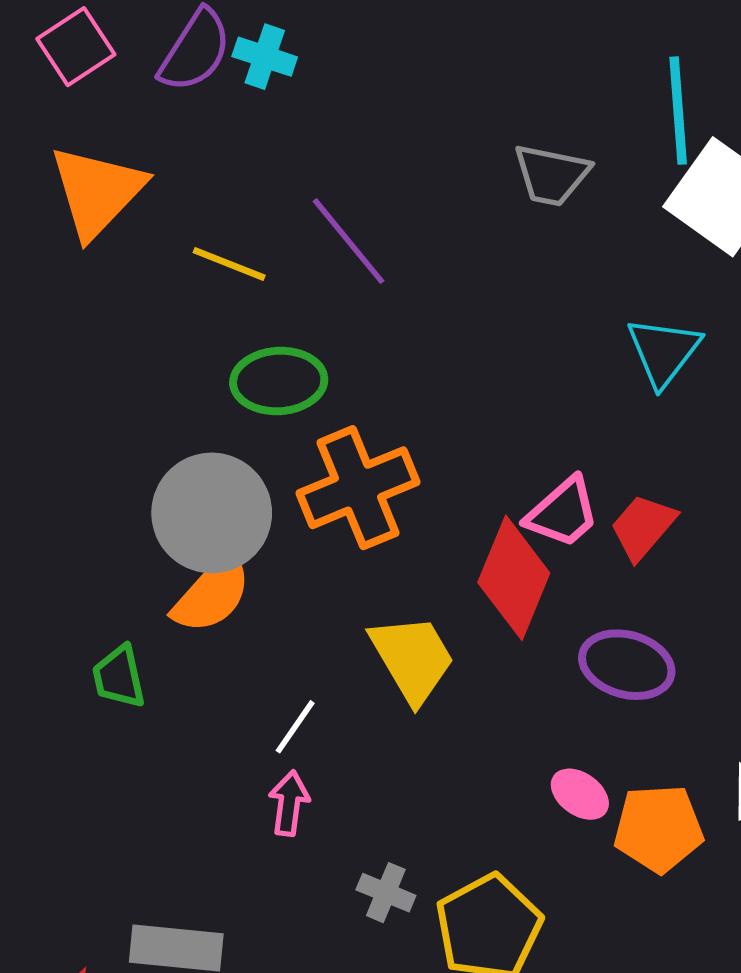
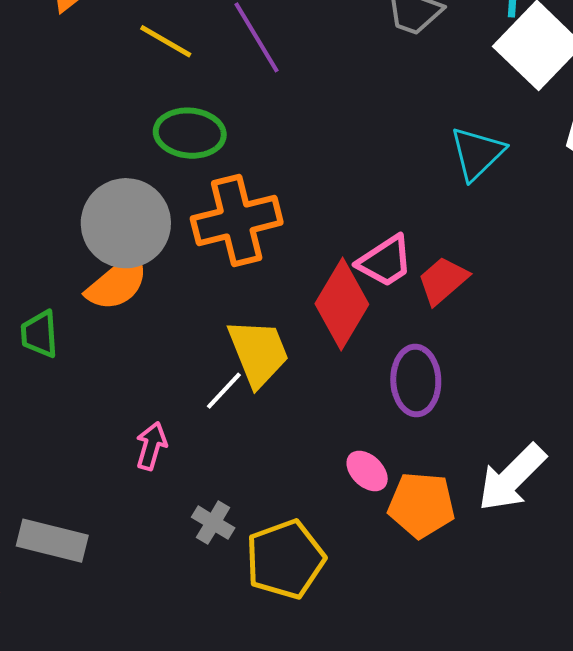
purple ellipse: (627, 665) -> (416, 381), turned 64
white line: (295, 727) -> (224, 391), moved

